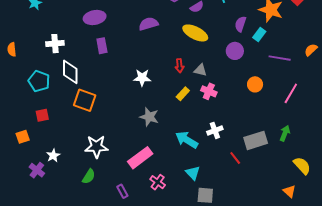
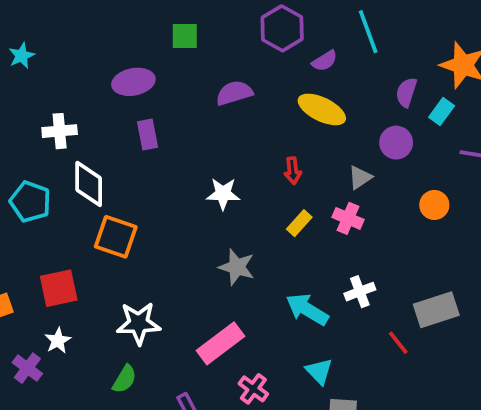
gray triangle: (200, 70) -> (360, 177), moved, turned -48
red square: (42, 115) -> (59, 288), moved, size x1.5

